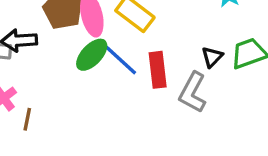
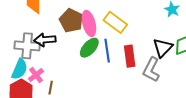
black triangle: (212, 57) -> (163, 48), size x1.5
blue line: (121, 60) -> (107, 51), turned 40

